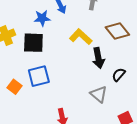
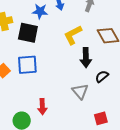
yellow L-shape: (81, 37) -> (73, 35), turned -80

